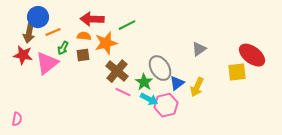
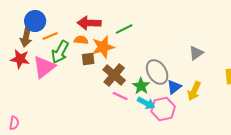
green arrow: (63, 48) -> (60, 52), size x1.6
brown square: (83, 55) -> (88, 59), moved

